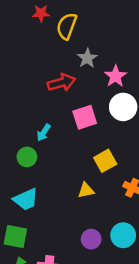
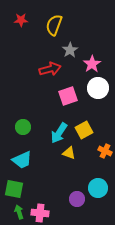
red star: (41, 13) -> (21, 20), moved
cyan arrow: (44, 133) -> (59, 133), moved, size x1.5
yellow triangle: (86, 190) -> (69, 153), turned 32
purple circle: (91, 239) -> (77, 199), moved

